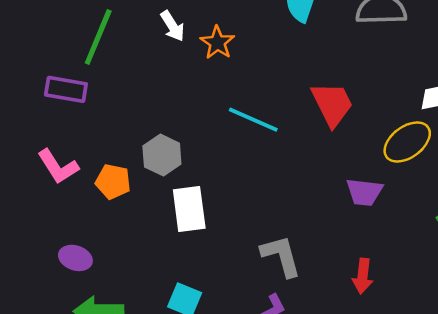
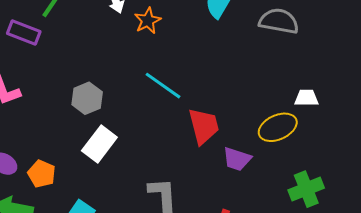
red trapezoid: (332, 104) -> (204, 126), moved
orange pentagon: (113, 182) -> (42, 174), moved
white rectangle: (189, 209) -> (99, 144), turned 33

